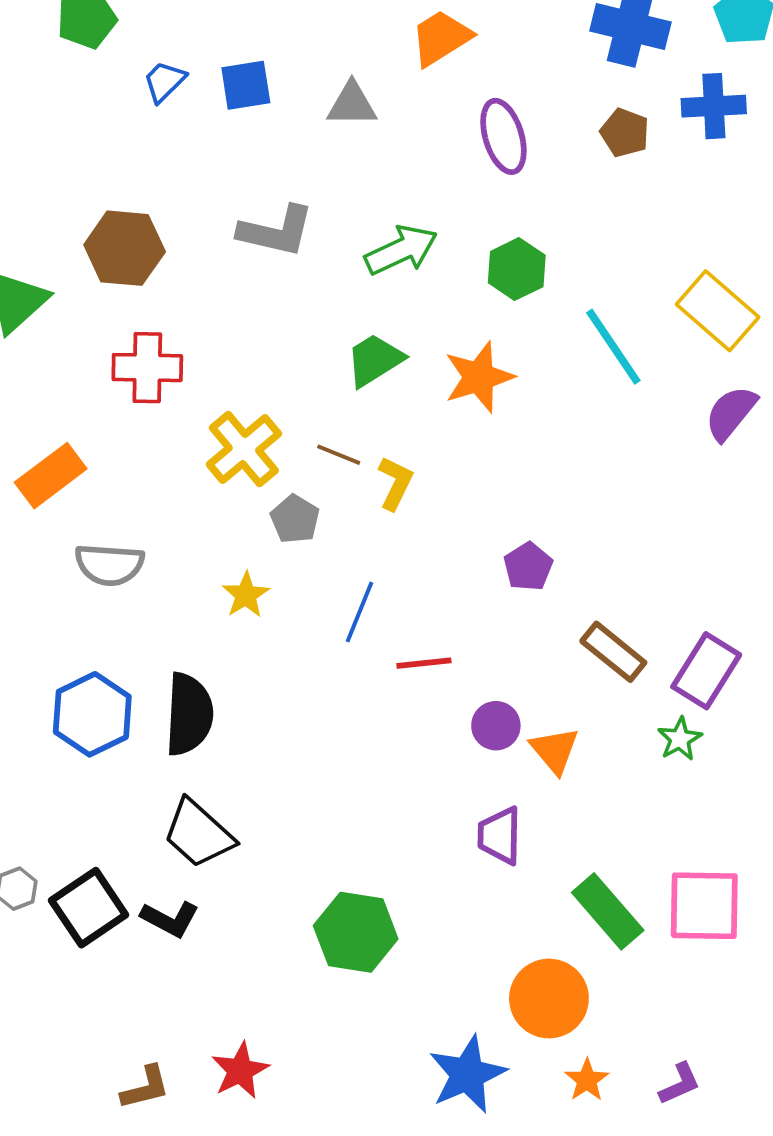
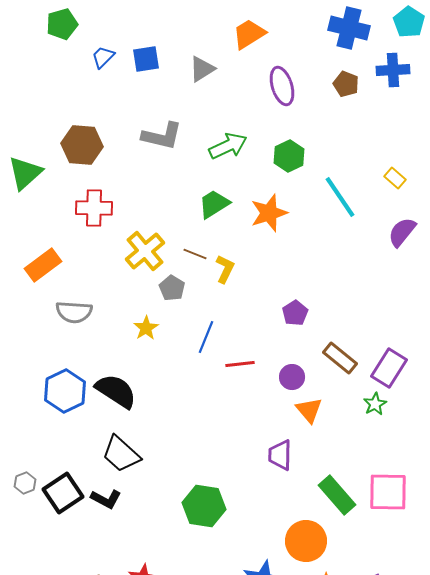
gray triangle: (352, 104) -> (202, 69), turned -32
yellow rectangle: (718, 311) -> (395, 178), size x0.5
black semicircle: (189, 714) -> (116, 391), turned -60
purple circle: (496, 726) -> (292, 377), moved

